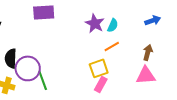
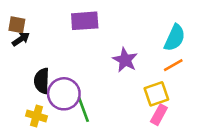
purple star: (95, 23) -> (125, 60), moved
cyan semicircle: (113, 25) -> (175, 38), size x1.5

